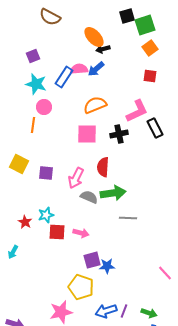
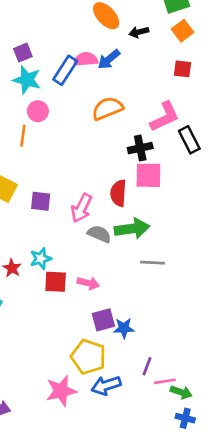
black arrow: (103, 49) -> (139, 32), moved
purple square: (33, 56) -> (23, 53), moved
pink square: (87, 134) -> (148, 175), moved
pink line: (165, 273) -> (165, 381), moved, turned -56
blue arrow: (106, 311) -> (106, 385), moved
purple line: (124, 311) -> (147, 366), moved

